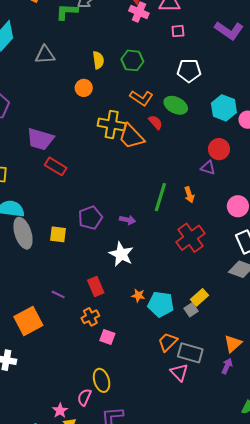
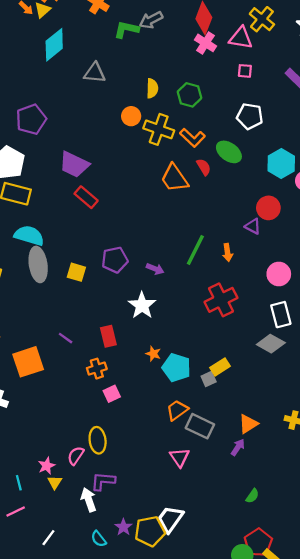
yellow cross: (112, 125) -> (159, 129), moved
pink square: (107, 337) -> (112, 394), turned 35
pink triangle: (179, 372) -> (180, 457), moved

